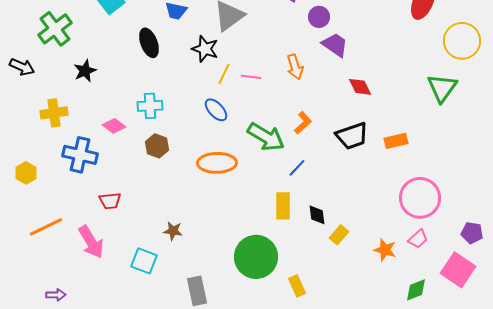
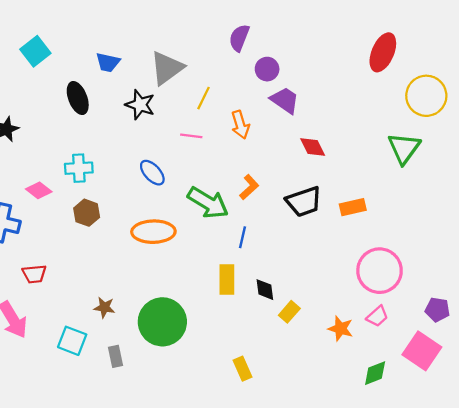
yellow line: (224, 74) -> (204, 98), moved
blue line: (297, 168) -> (243, 237), turned -30
green circle: (256, 257) -> (162, 322), moved
gray rectangle: (197, 291) -> (116, 356), moved, size x0.7

